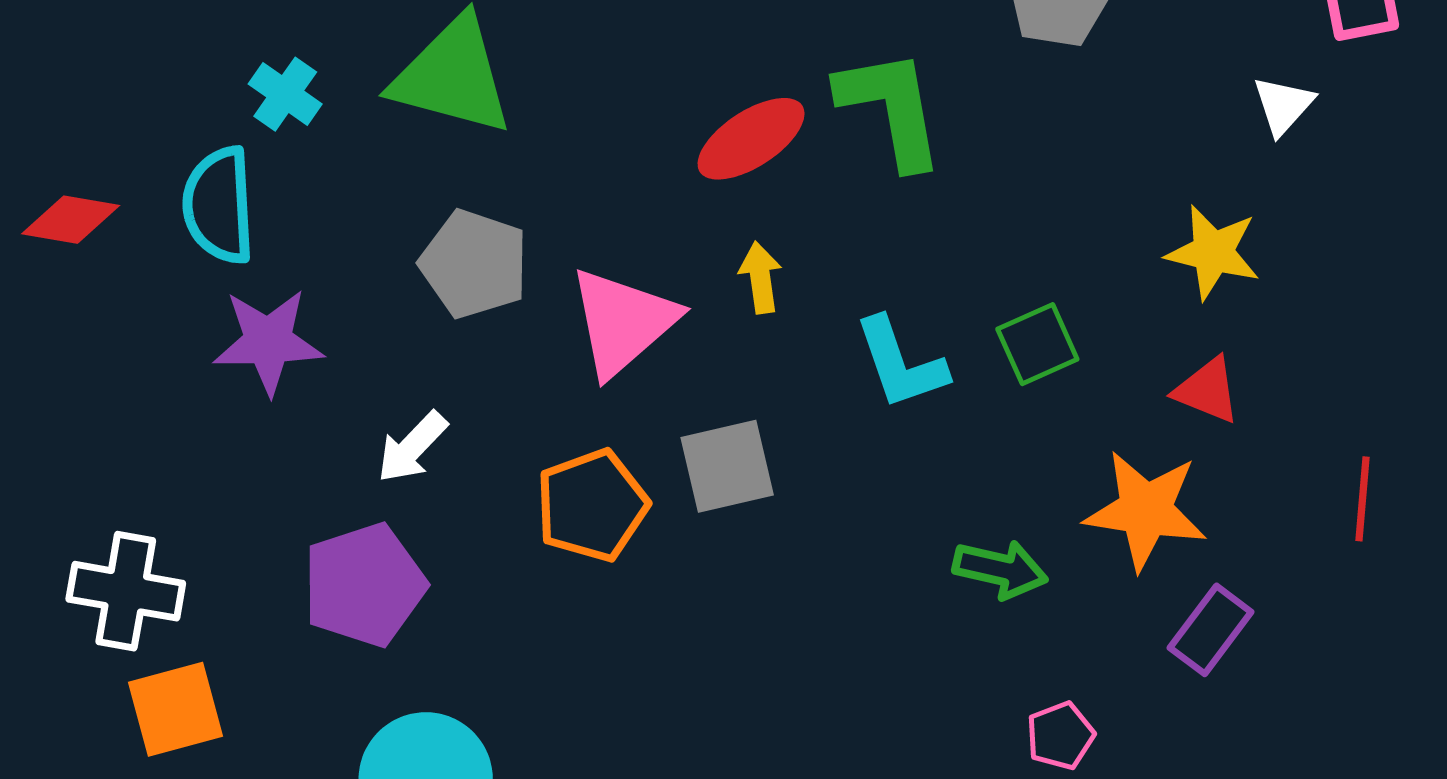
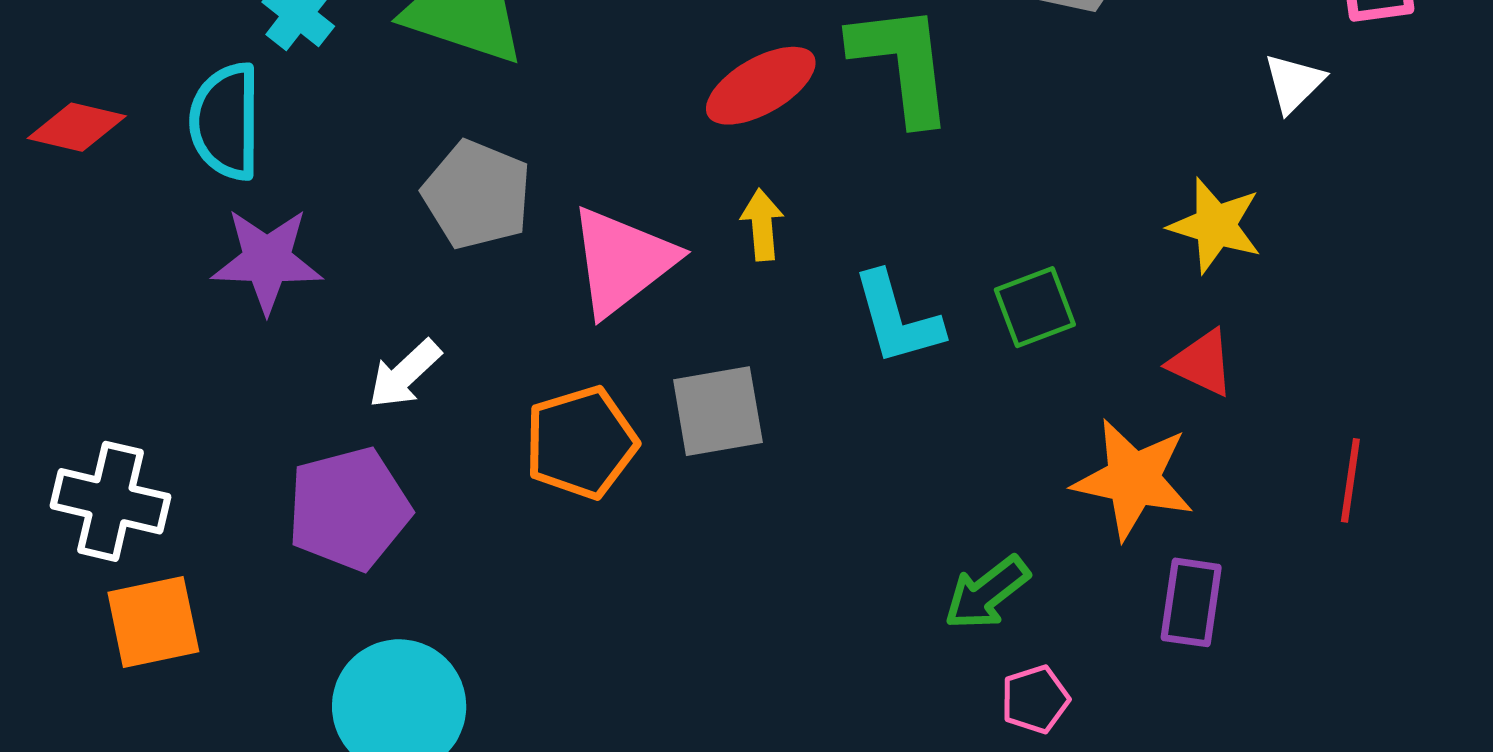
green arrow: (1000, 569) -> (987, 593), moved, turned 126
purple rectangle: (1211, 630) -> (1191, 602), turned -32

